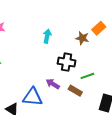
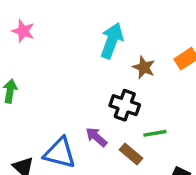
cyan arrow: (47, 36) -> (112, 41), moved, size x1.5
brown star: (82, 38) -> (144, 67), moved

